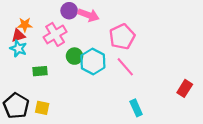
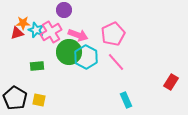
pink arrow: (89, 15) -> (78, 35), moved
cyan star: (18, 48) -> (36, 30), moved
green circle: (74, 56) -> (69, 52), size x1.6

